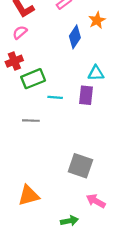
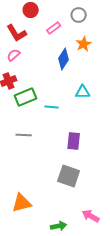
purple rectangle: (86, 95) -> (74, 141), moved
cyan line: (55, 97) -> (52, 107), moved
pink arrow: (96, 201) -> (91, 216), moved

